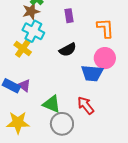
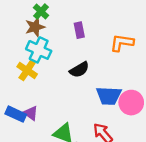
orange L-shape: (105, 28) -> (122, 43), turned -75
pink circle: (105, 58) -> (131, 103), moved

